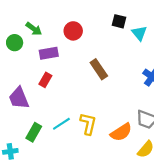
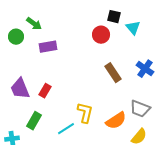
red circle: (73, 31) -> (101, 35), moved
brown rectangle: (99, 69) -> (113, 73), moved
red rectangle: (45, 80) -> (45, 91), moved
cyan line: (61, 124) -> (66, 129), moved

